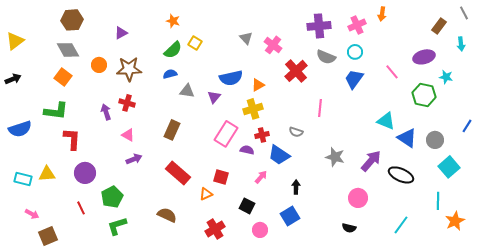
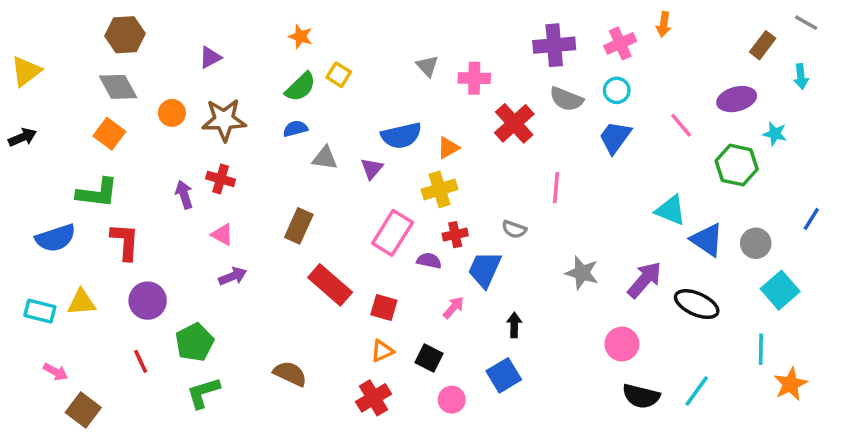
gray line: (464, 13) -> (806, 23), turned -32
pink cross: (273, 45) -> (474, 78), turned -36
blue semicircle: (20, 129) -> (56, 238), moved
blue trapezoid: (279, 155) -> (485, 269), turned 80
red rectangle: (178, 173) -> (330, 285), moved
orange triangle: (206, 194) -> (382, 351), moved
black semicircle: (349, 228) -> (641, 396), moved, size x1.5
brown square: (48, 236) -> (83, 410), turned -30

